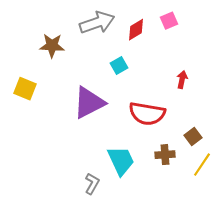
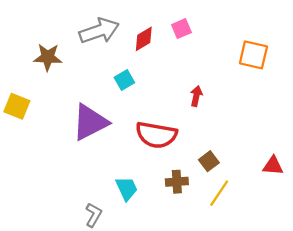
cyan trapezoid: (121, 161) -> (127, 189), size x0.7

